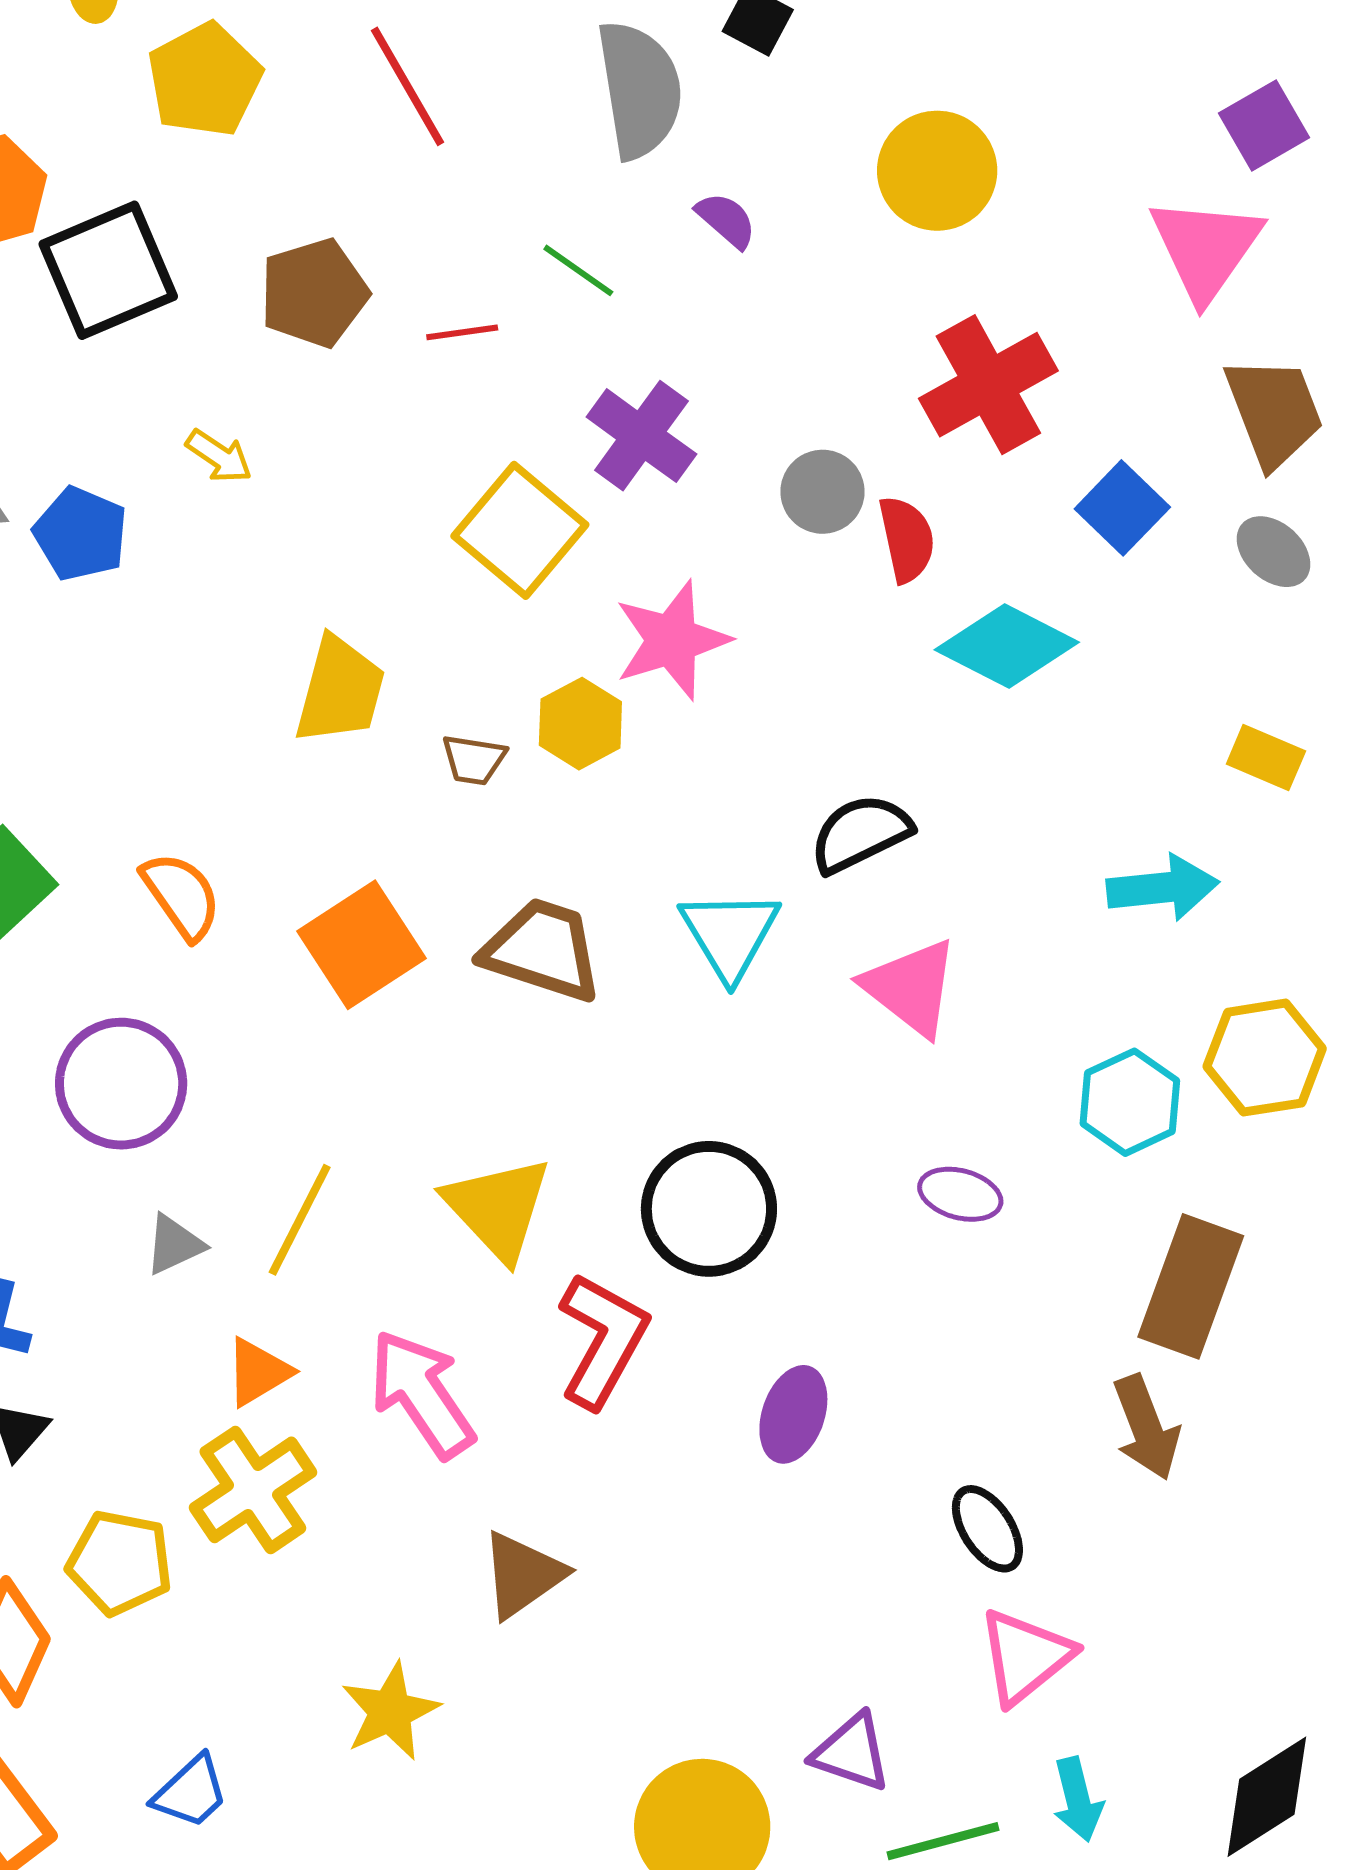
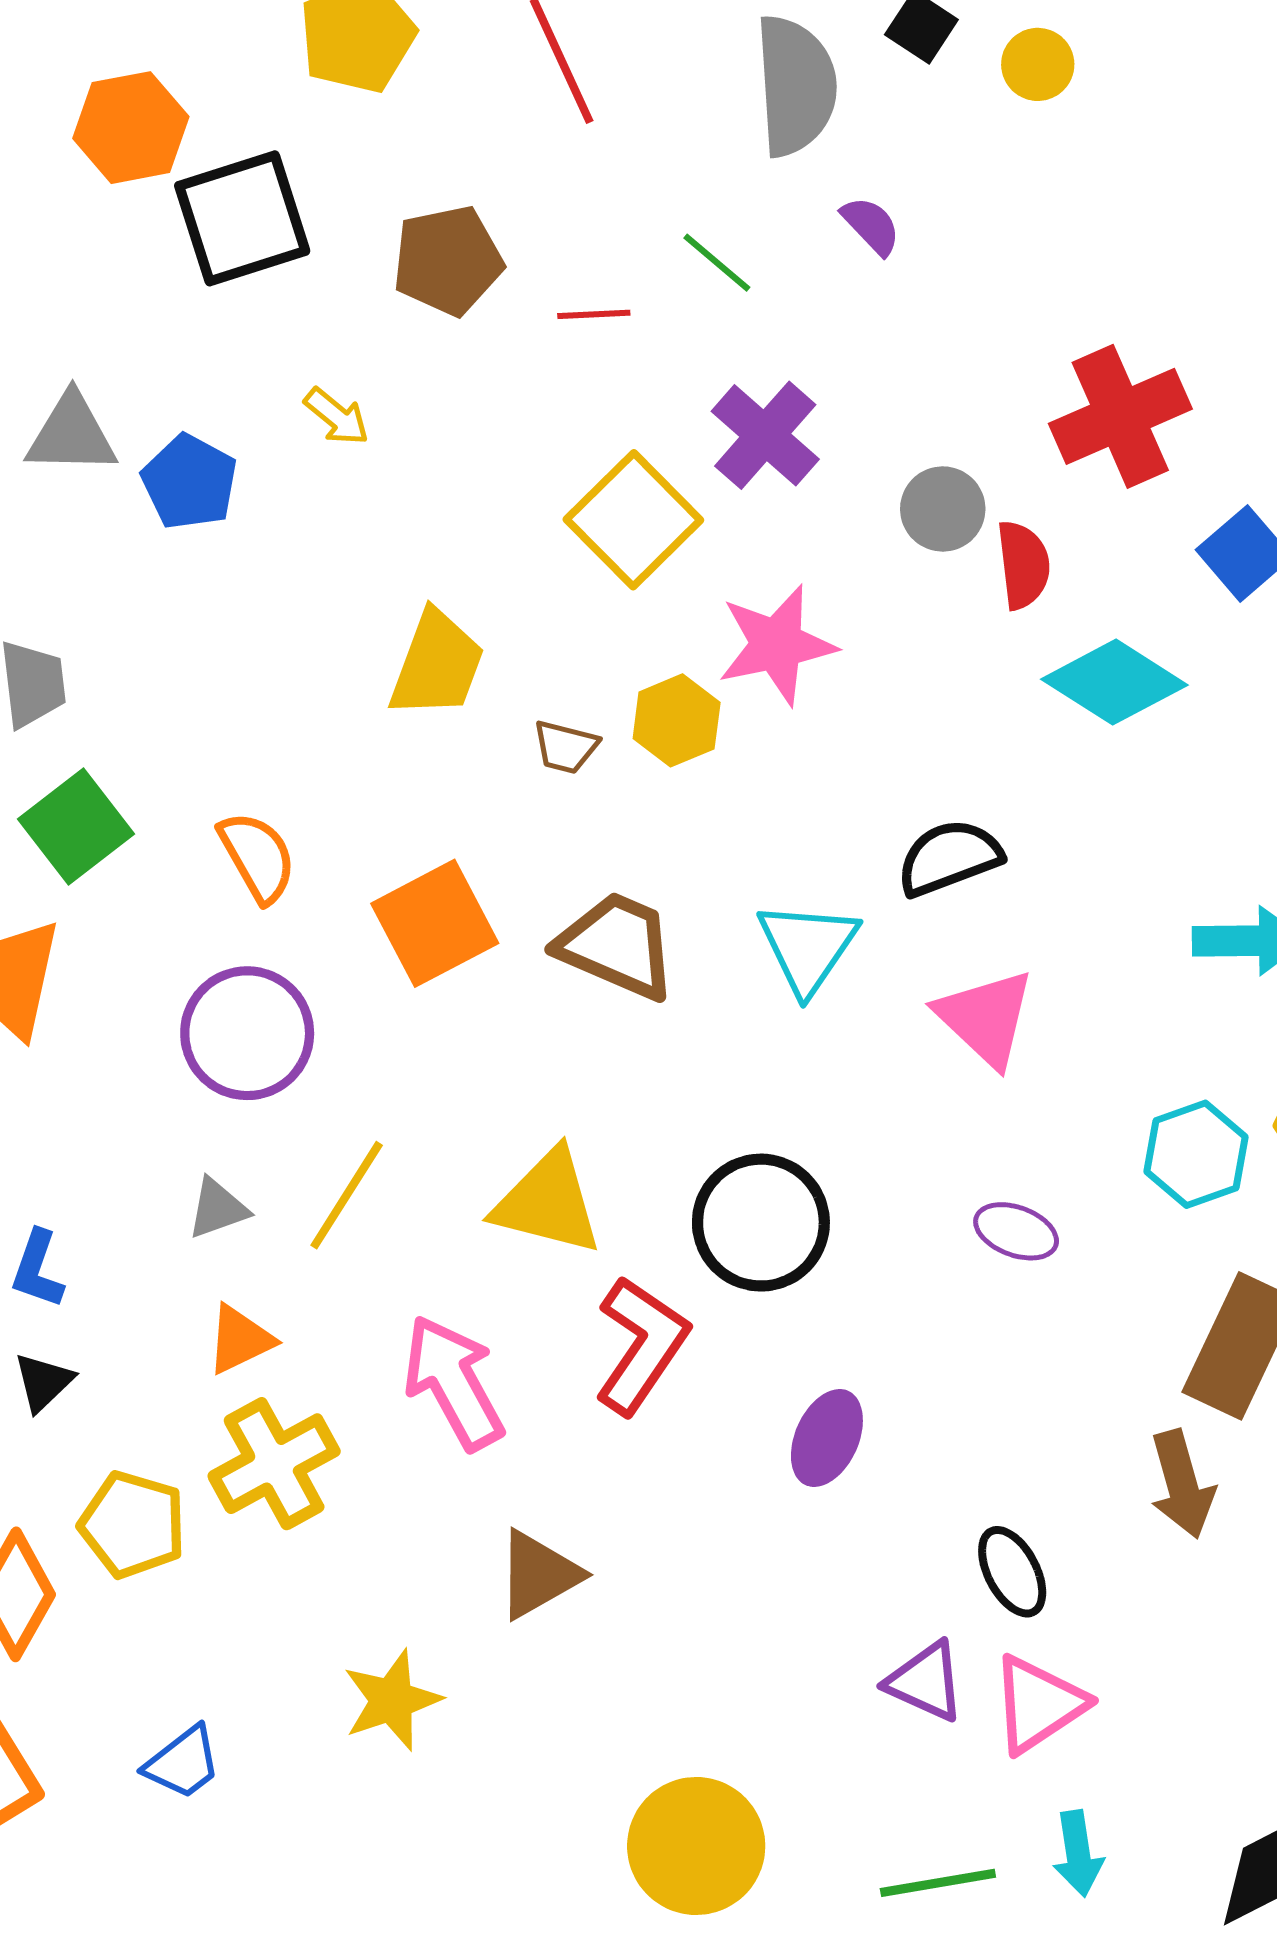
yellow circle: (937, 171) -> (1038, 64), moved, size x0.6
purple circle: (121, 1084) -> (247, 1033), moved
yellow triangle: (498, 1208) -> (548, 1202), turned -38
orange triangle: (258, 1372) -> (240, 1340), moved
purple triangle: (851, 1752) -> (926, 1682), moved

